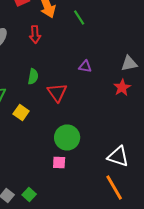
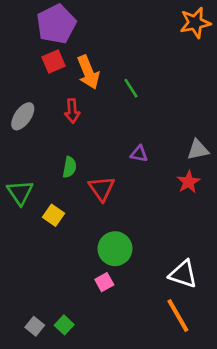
pink square: (59, 162) -> (104, 282), turned -32

